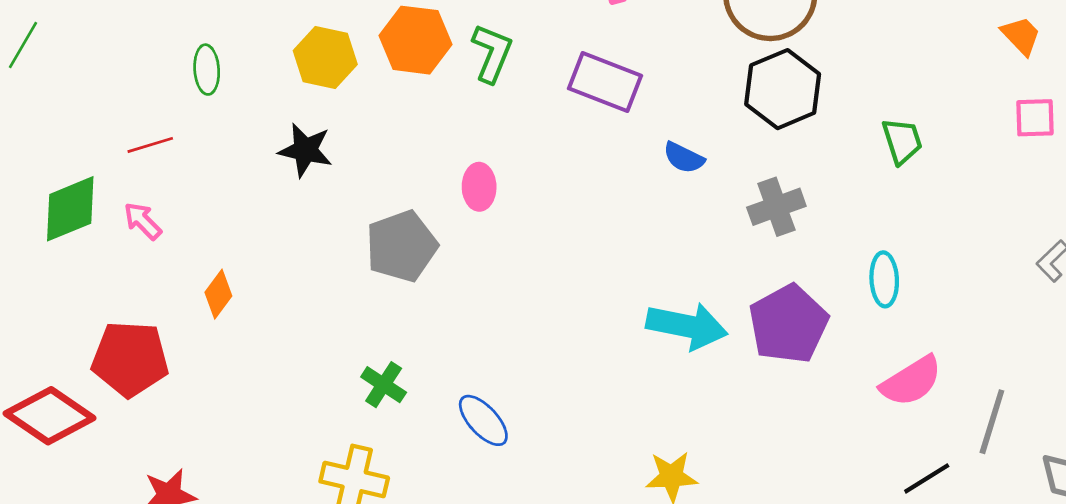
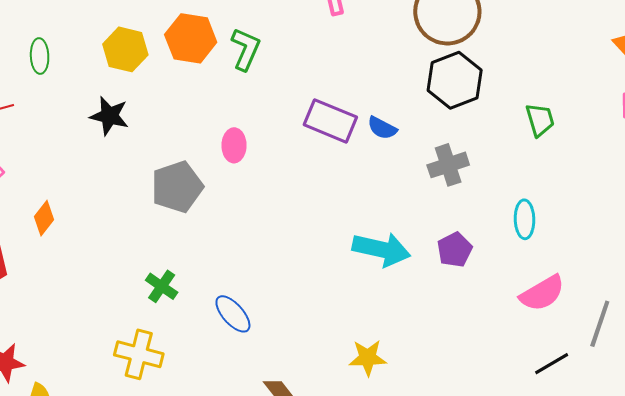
purple rectangle: (605, 82) -> (330, 121), moved
purple pentagon: (788, 324) -> (455, 250), size x0.6

